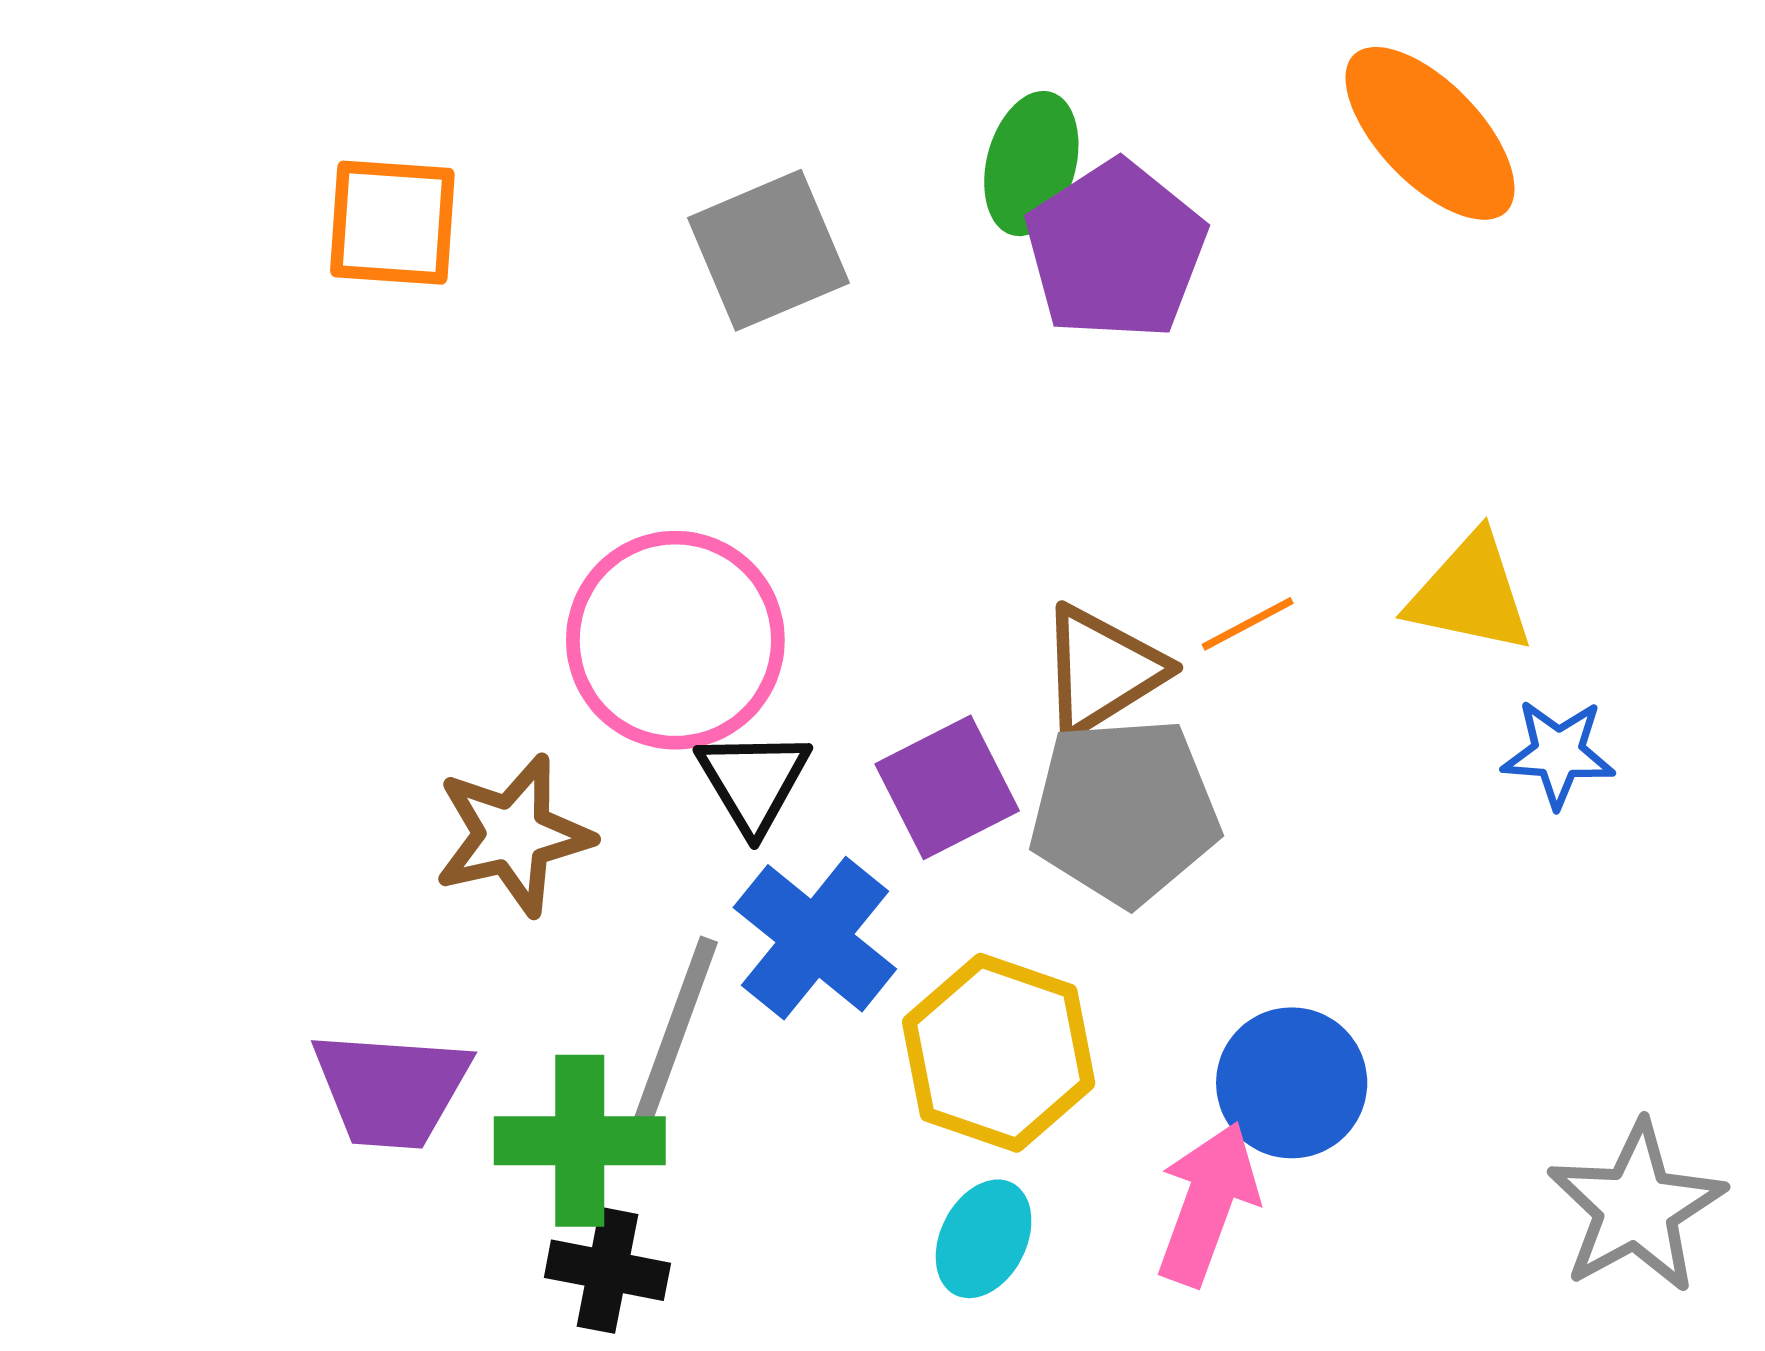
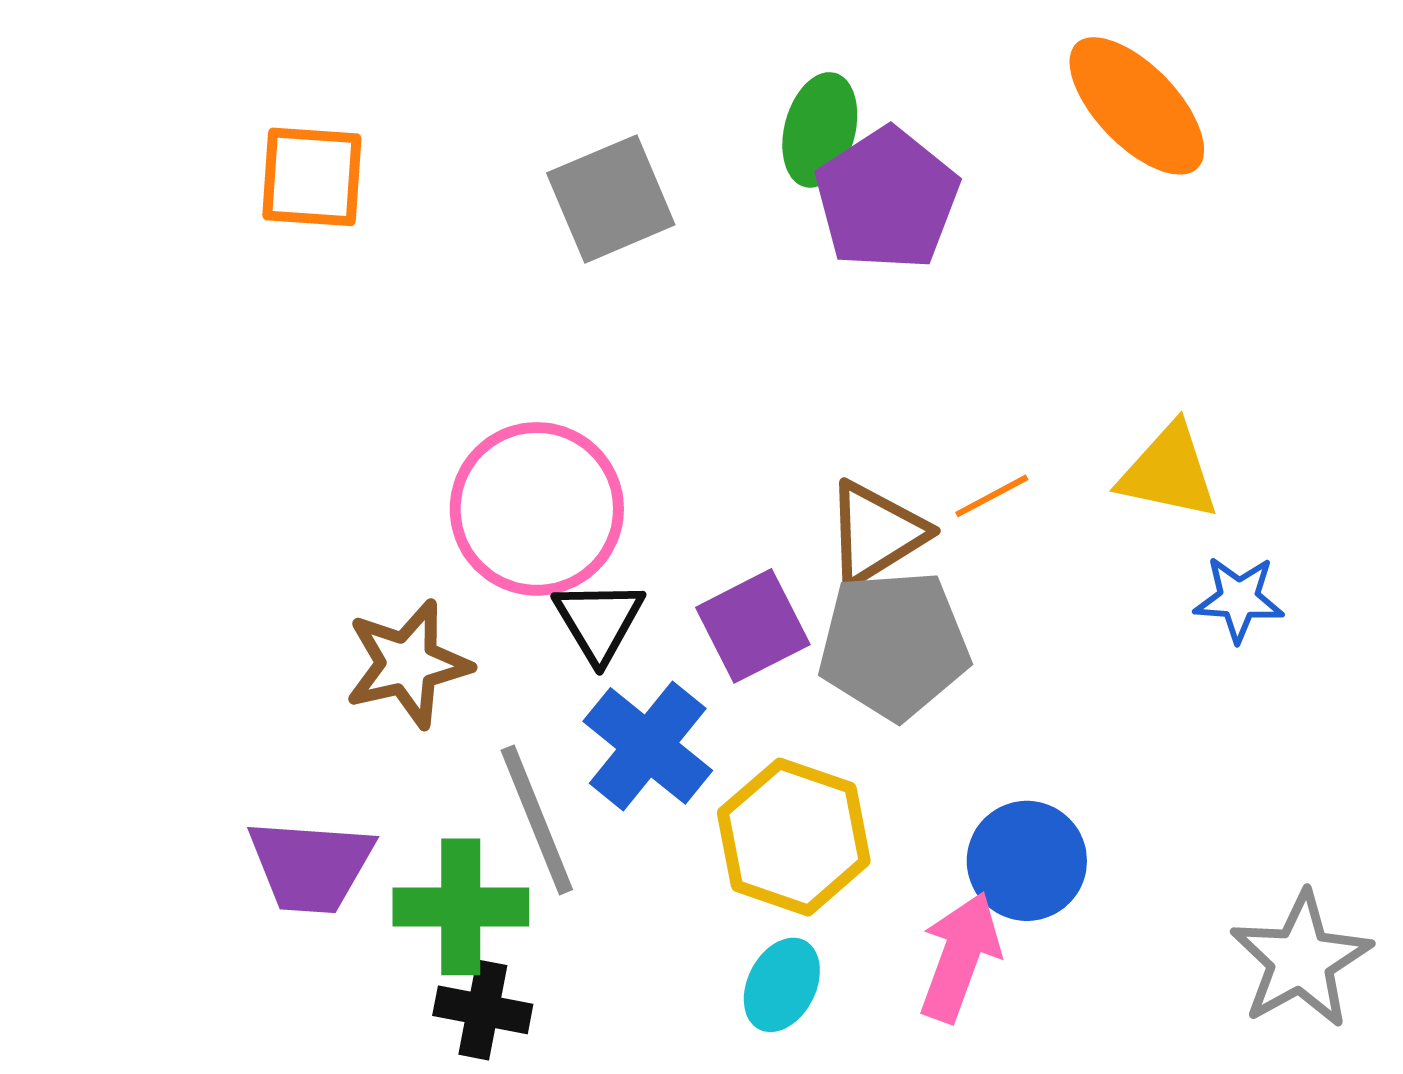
gray line: (675, 1031) -> (537, 820), turned -42

